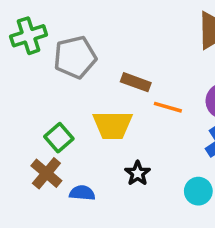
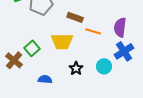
brown cross: (46, 173) -> (14, 60), moved
cyan circle: (198, 191) -> (104, 66), moved

